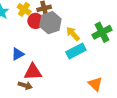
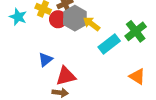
green cross: (102, 32) -> (136, 31), moved
yellow arrow: (73, 34) -> (92, 24), moved

